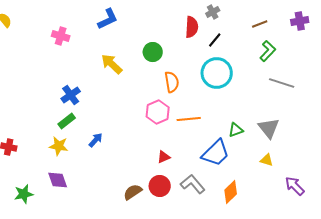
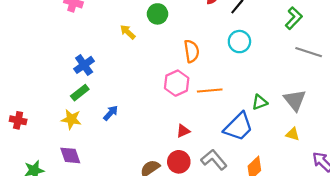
green circle: (153, 52) -> (157, 14), moved
yellow arrow: (112, 64) -> (128, 32), size x0.7
cyan circle: (217, 73) -> (239, 42), size x0.7

